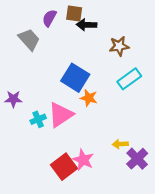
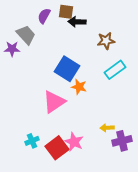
purple star: (13, 99) -> (12, 49), moved
cyan cross: (38, 119) -> (32, 141), moved
purple cross: (137, 159) -> (122, 141), turned 30

